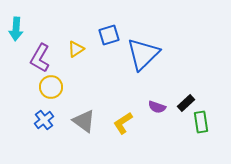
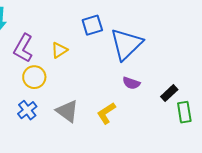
yellow triangle: (76, 49) -> (59, 50), moved
purple semicircle: (157, 107) -> (131, 83), moved

